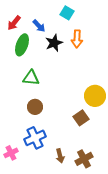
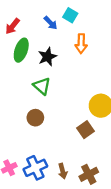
blue arrow: (39, 26) -> (51, 23), moved
black star: (54, 43) -> (47, 57), moved
green triangle: (31, 78) -> (42, 86), moved, turned 36
blue cross: (35, 138) -> (35, 168), moved

